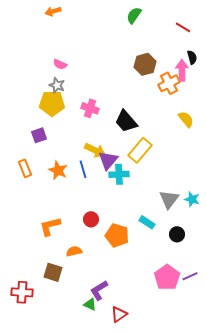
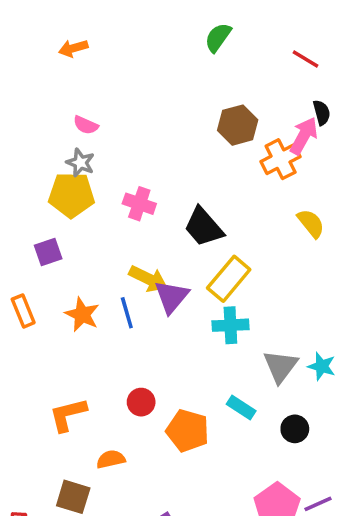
orange arrow: (53, 11) -> (73, 48), moved
pink arrow: (182, 70) -> (304, 136), turned 30
cyan cross: (119, 174) -> (230, 325), moved

